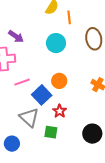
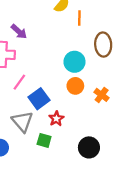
cyan circle: (56, 43) -> (74, 62), moved
orange circle: (59, 81) -> (75, 86), moved
pink line: (22, 82) -> (19, 82), turned -42

